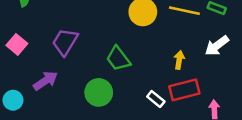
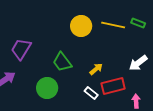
white arrow: (217, 46) -> (138, 63), moved
yellow arrow: (179, 60) -> (96, 69), moved, turned 40

